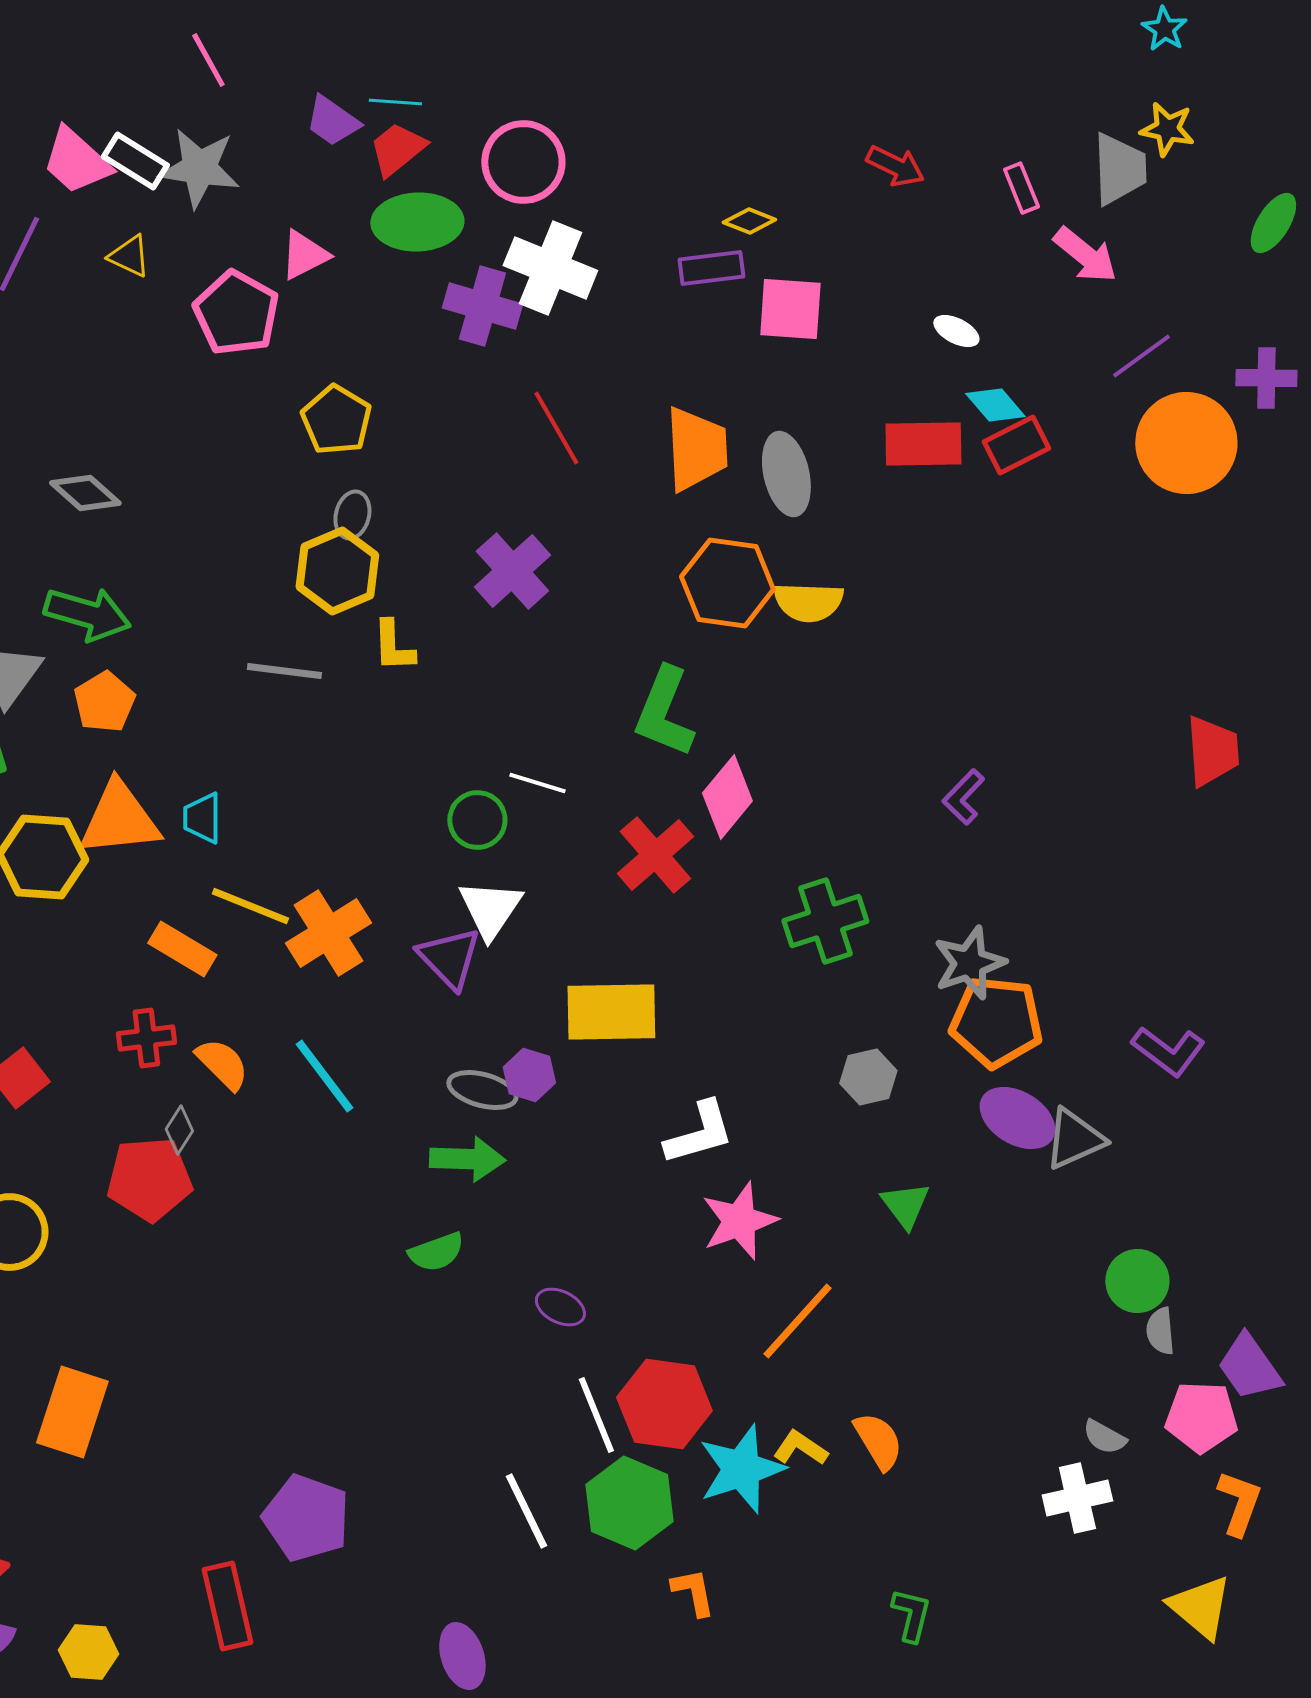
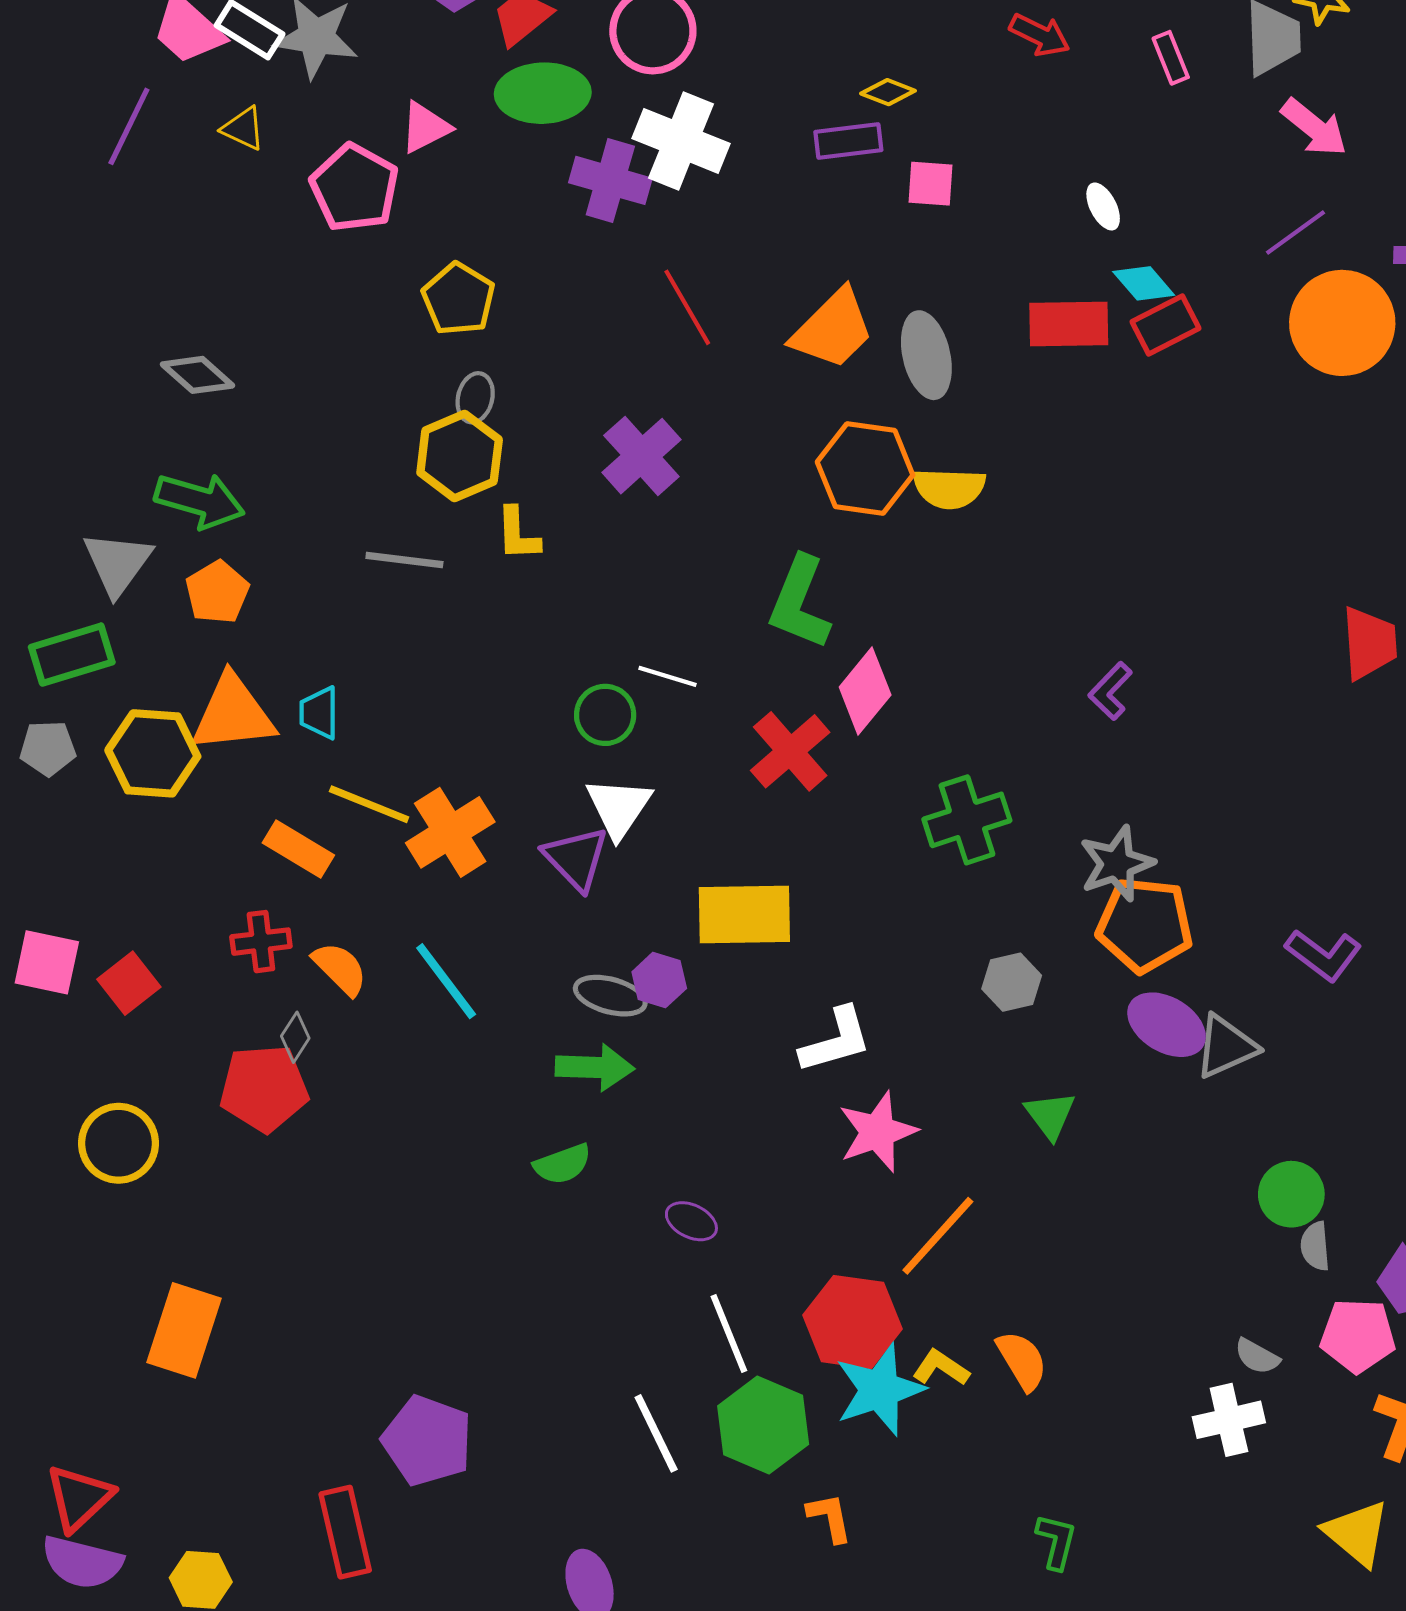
pink arrow: (1085, 255) -> (1314, 127), moved
pink square: (790, 309) -> (931, 184), size x0.7
white ellipse: (956, 331) -> (1103, 206), turned 36
orange trapezoid: (696, 449) -> (833, 329), turned 48
red hexagon: (664, 1404) -> (853, 1322), moved

